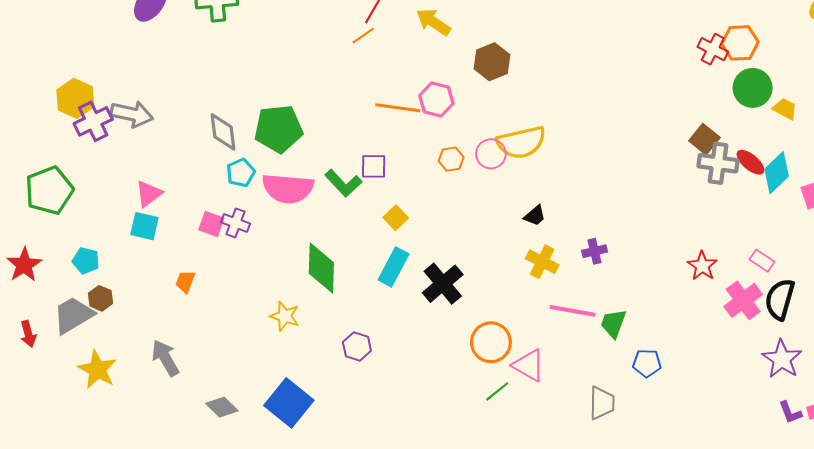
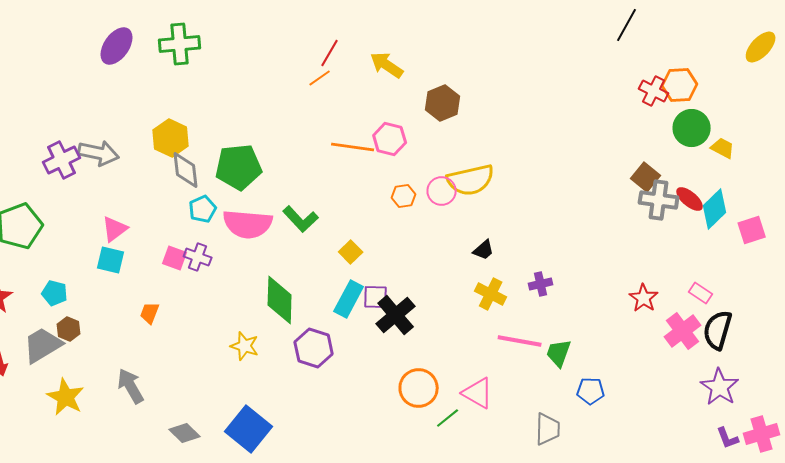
yellow hexagon: (75, 98) -> (171, 138), moved
purple square: (374, 166) -> (376, 297), moved
orange circle: (491, 342) -> (419, 388), moved
purple hexagon: (357, 346) -> (314, 348), moved, size x1.4

